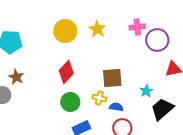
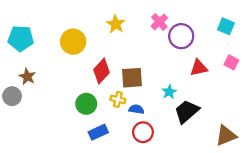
pink cross: (137, 27) -> (159, 22), turned -35
yellow circle: (65, 31) -> (73, 42), moved
red diamond: (66, 72) -> (102, 71), moved

